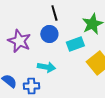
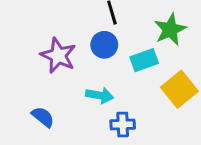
blue cross: (31, 86) -> (123, 125), moved

